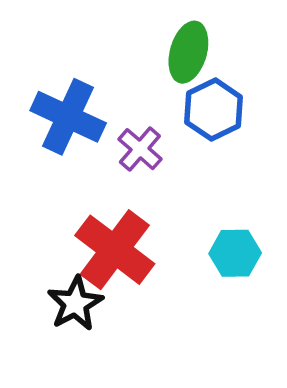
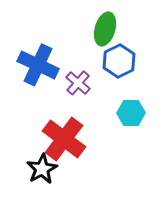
cyan hexagon: (235, 253) -> (131, 113), moved

